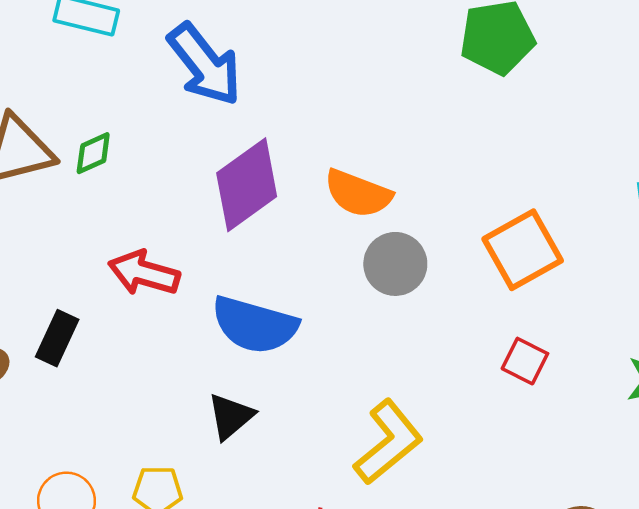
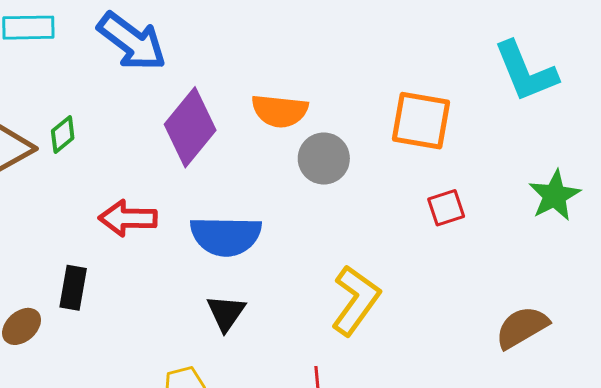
orange square: (523, 250) -> (421, 121), turned -36
red square: (525, 361) -> (446, 208), turned -30

